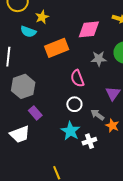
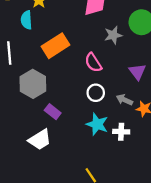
cyan semicircle: (28, 32) -> (26, 20), turned 77
orange rectangle: (57, 48) -> (56, 46), moved
white cross: (89, 141) -> (121, 132), turned 32

